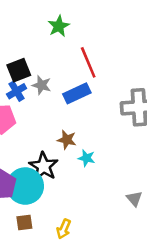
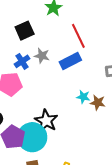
black square: (19, 70) -> (25, 31), moved
brown star: (67, 140) -> (98, 103), moved
cyan star: (87, 158) -> (83, 97), moved

